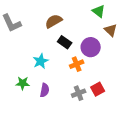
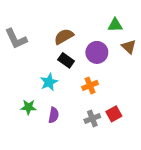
green triangle: (99, 11) -> (115, 25), turned -40
black rectangle: (65, 42) -> (66, 60), moved
purple circle: (91, 47) -> (97, 52), moved

